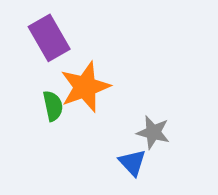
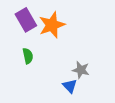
orange star: (85, 87) -> (52, 25), moved

